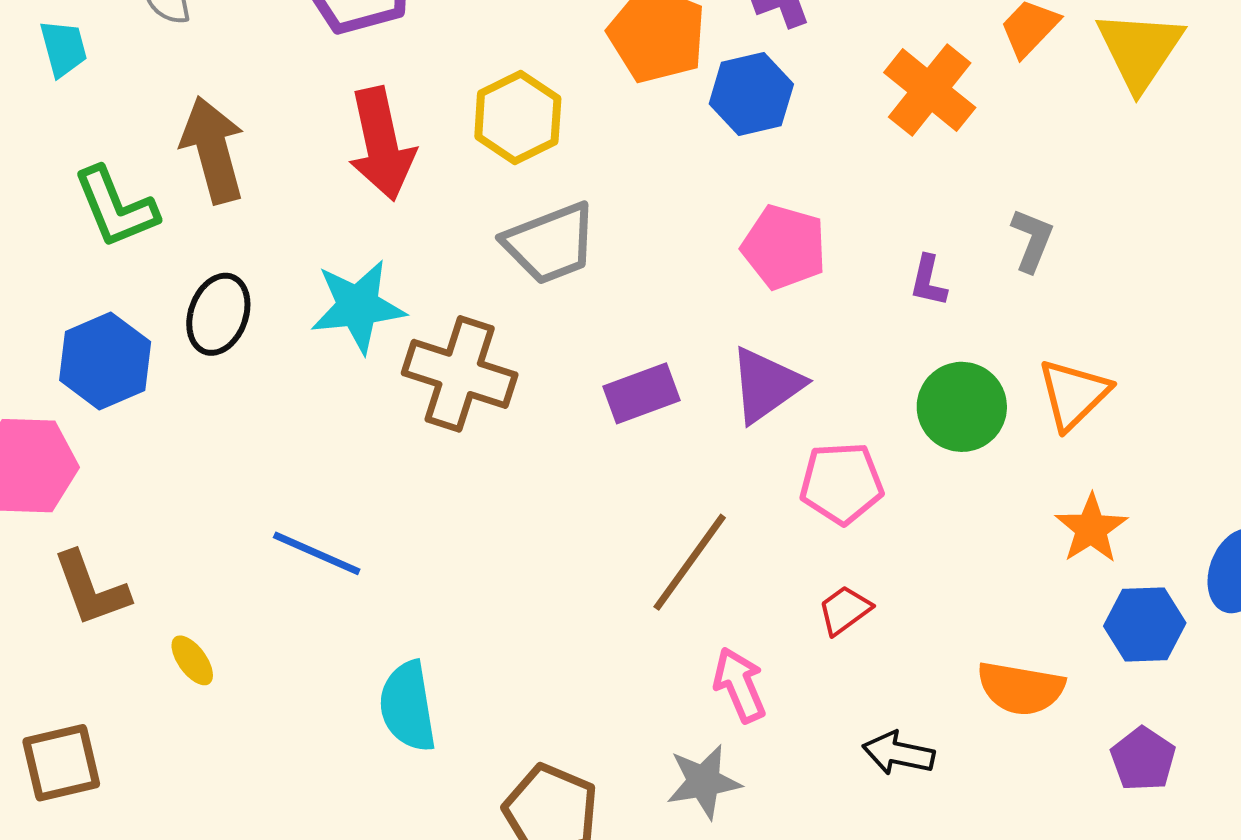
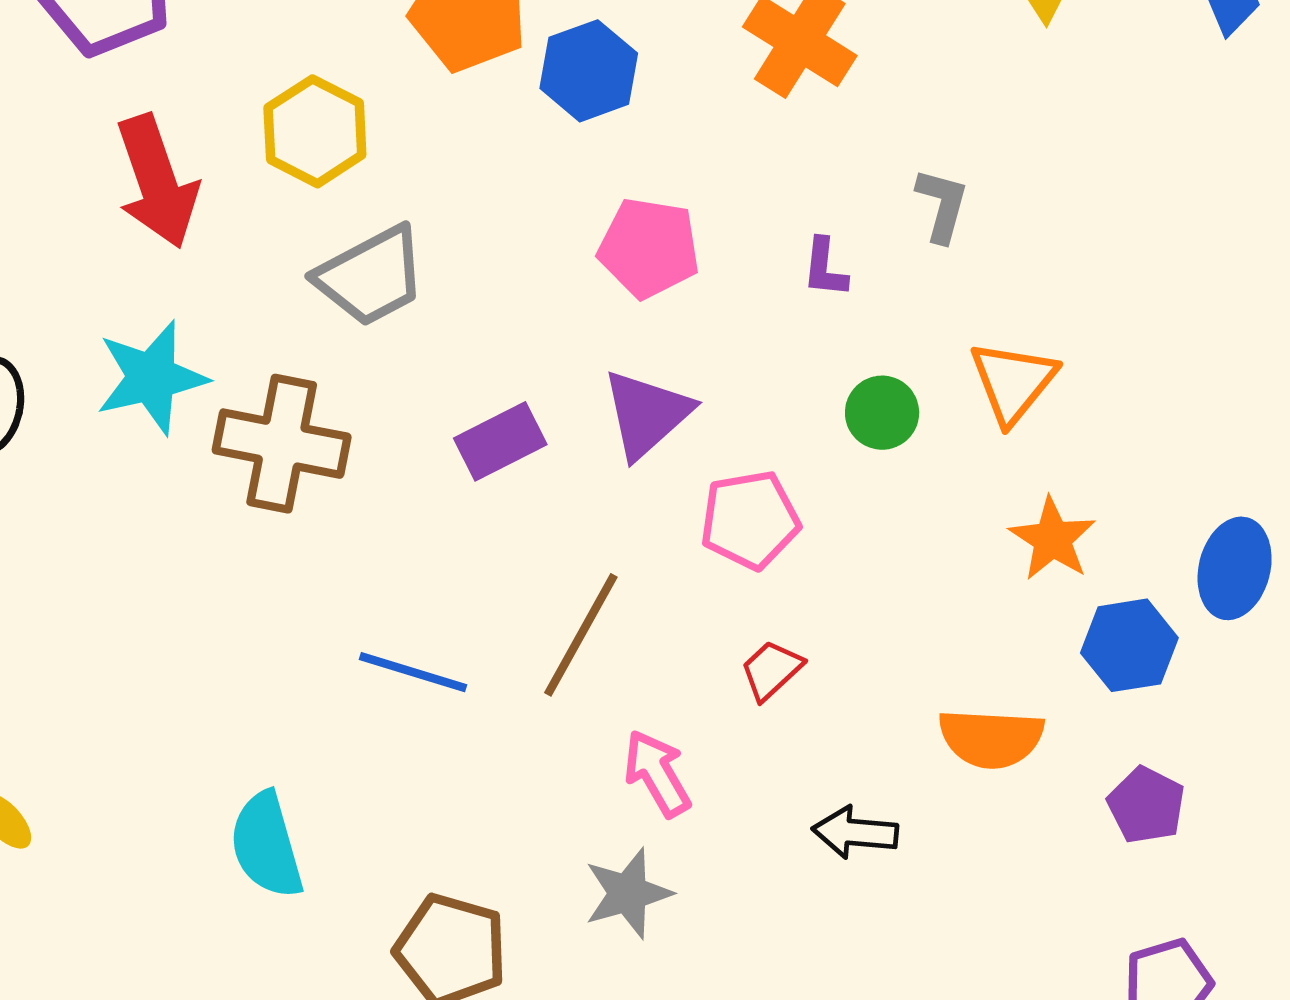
green circle: (962, 407) -> (882, 413), size x0.7
blue line: (317, 553) -> (413, 672), moved

